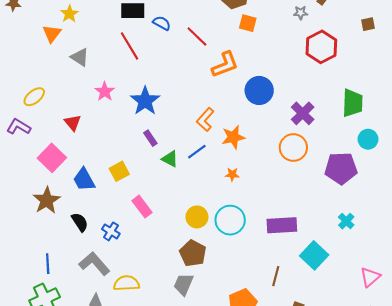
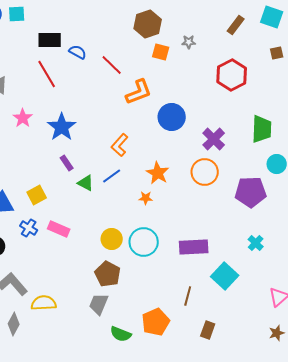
gray star: (301, 13) -> (189, 42), moved
orange star: (233, 137) -> (158, 173), moved, turned -30
pink rectangle: (142, 207) -> (59, 229), turned -30
blue cross: (111, 231) -> (29, 228), moved

